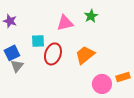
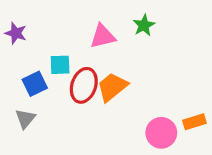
blue square: (12, 53) -> (35, 84), moved
orange trapezoid: (85, 55) -> (112, 87), moved
gray triangle: (17, 66) -> (25, 119), moved

